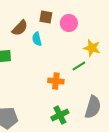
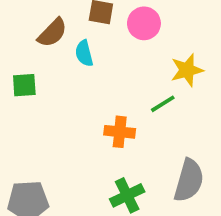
yellow star: (92, 48) -> (187, 70), turned -30

